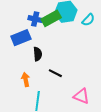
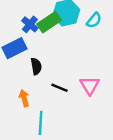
blue cross: (35, 19) -> (30, 24), turned 32
pink triangle: (81, 96) -> (90, 85), moved, turned 42

